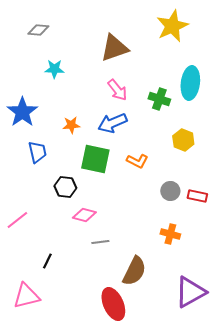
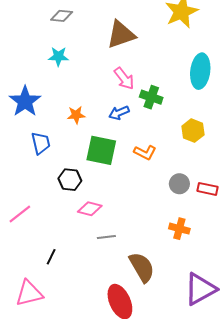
gray diamond: (38, 30) -> (62, 16), moved
green cross: (159, 99) -> (151, 97), moved
blue arrow: (112, 123) -> (119, 113), size x0.7
brown semicircle: (134, 271) -> (142, 267), turned -56

